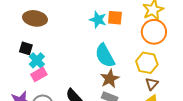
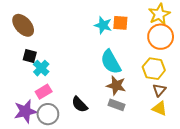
brown ellipse: (35, 18) -> (23, 25), moved, turned 40
pink rectangle: (39, 74) -> (44, 92), moved
brown star: (110, 79) -> (116, 85), turned -30

